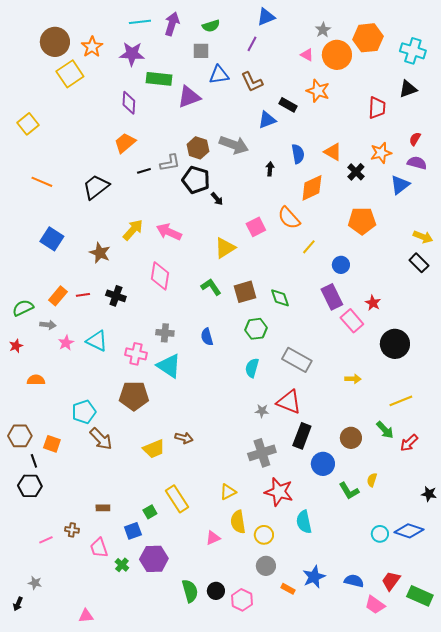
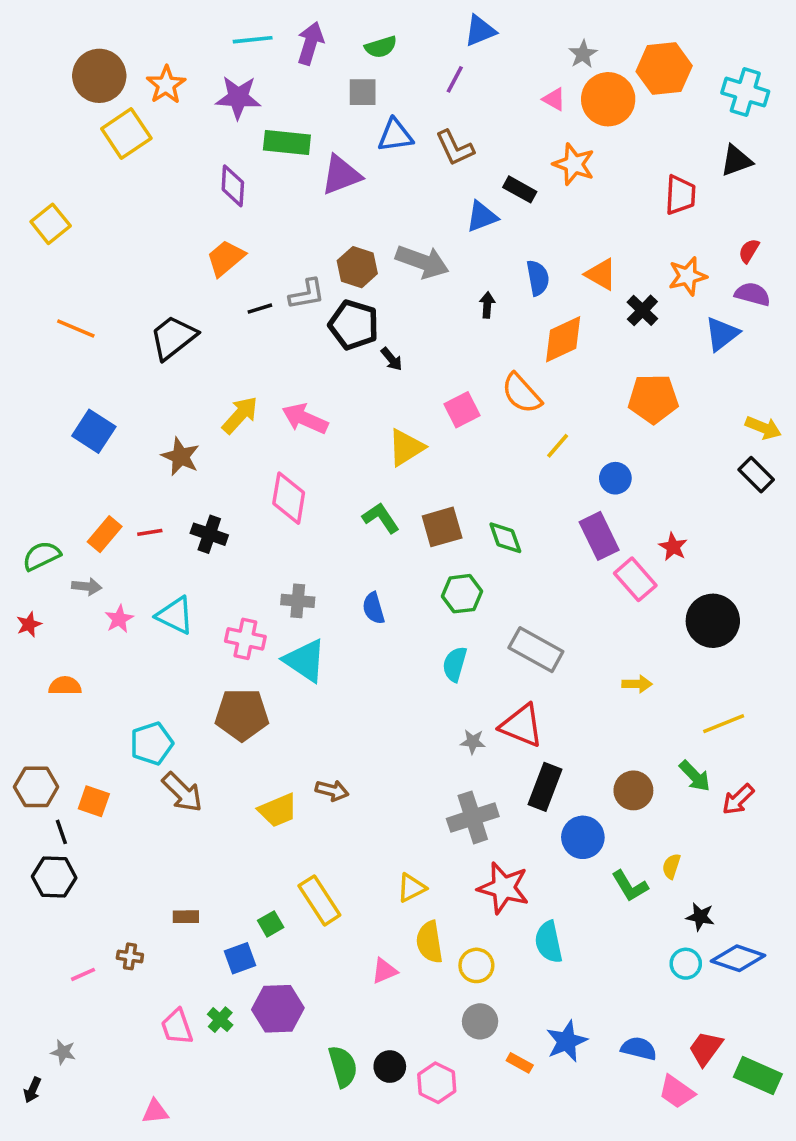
black star: (429, 494) -> (700, 917), moved
pink trapezoid: (99, 548) -> (177, 1027), moved

